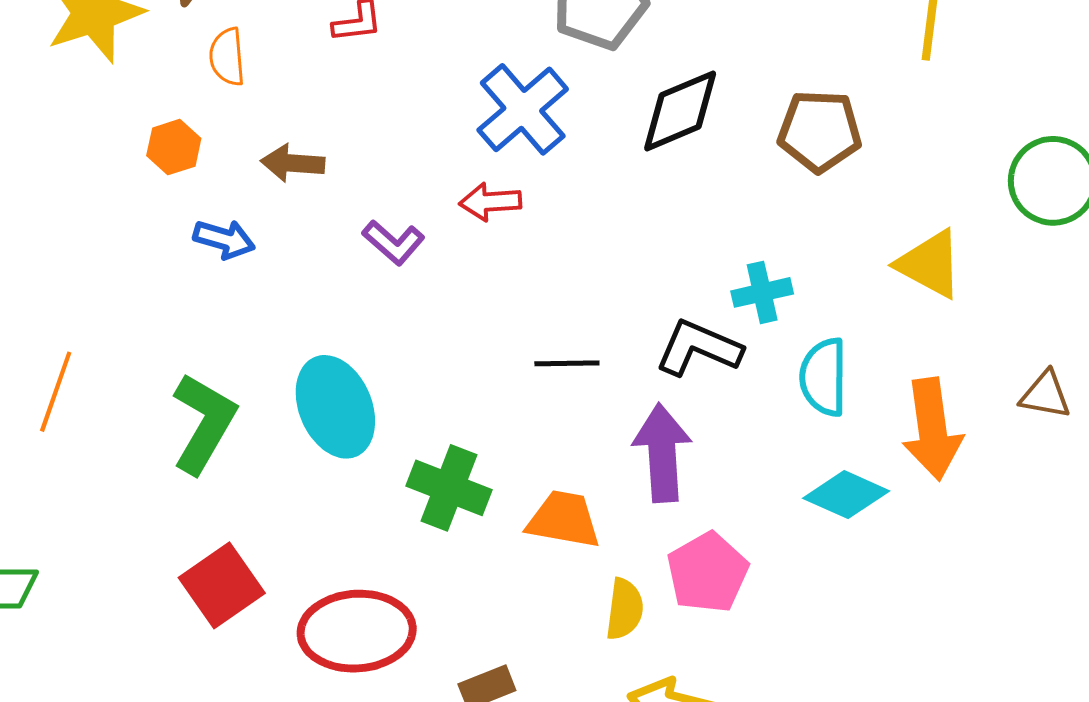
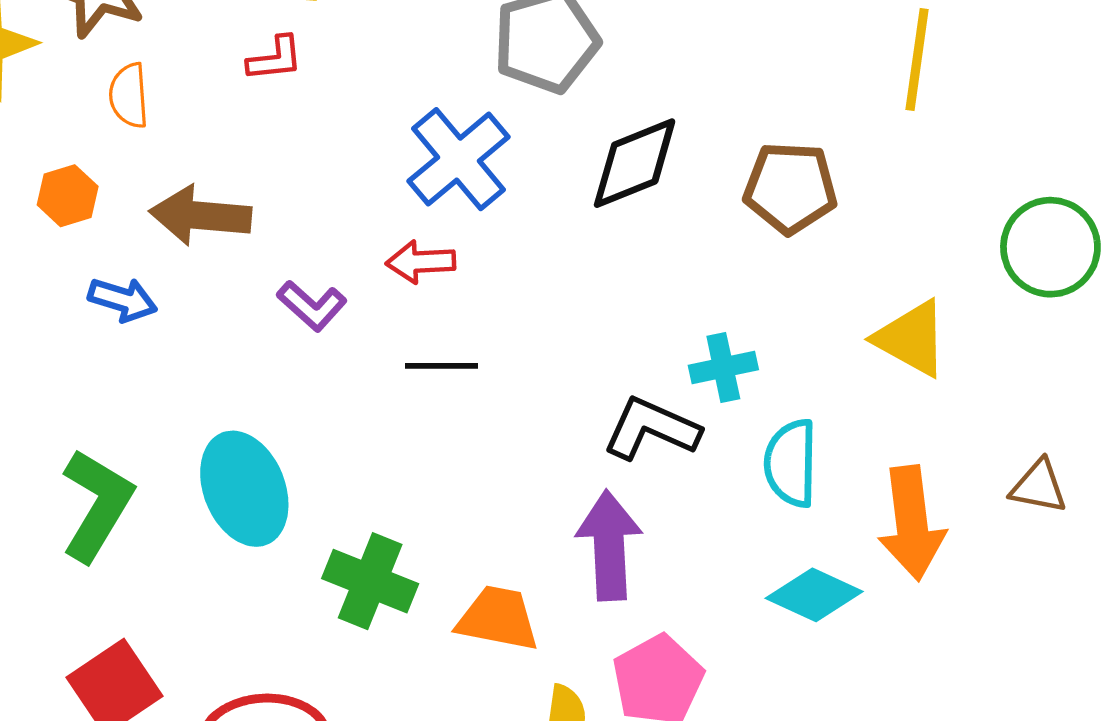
brown arrow: (293, 163) -> (200, 216), size x1.4
black line: (567, 363) -> (442, 366), moved

